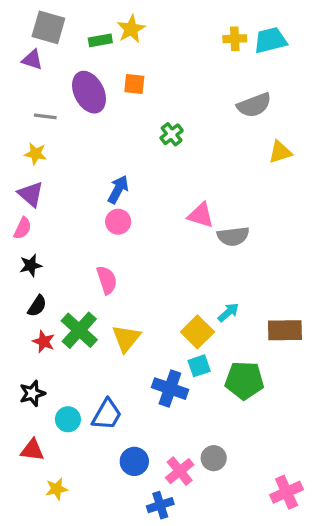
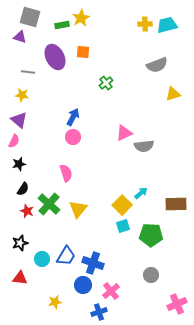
pink triangle: (201, 215) -> (124, 133), turned -42
blue cross: (170, 389) -> (93, 263), moved
gray circle: (214, 458) -> (151, 275), moved
yellow star: (57, 489) -> (55, 302), moved

